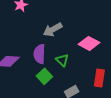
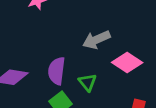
gray arrow: (53, 30) -> (96, 40), moved

